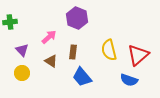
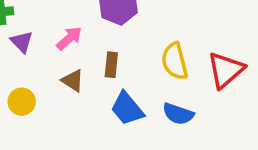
purple triangle: (22, 50) -> (22, 42), moved
blue semicircle: (129, 80) -> (178, 114), moved

